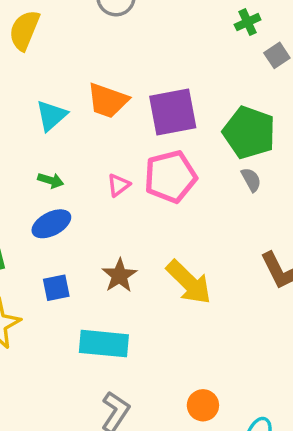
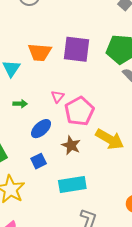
purple square: (173, 112) -> (77, 49), turned 32
pink pentagon: (170, 177) -> (79, 111), moved
blue ellipse: (51, 224) -> (41, 129), moved

